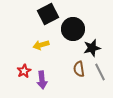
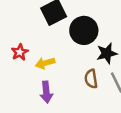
yellow arrow: (41, 45) -> (45, 63), moved
red star: (24, 71) -> (20, 52), moved

